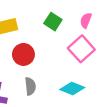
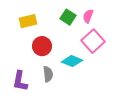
pink semicircle: (86, 20) -> (88, 16), moved
cyan diamond: (72, 89) -> (72, 61), moved

